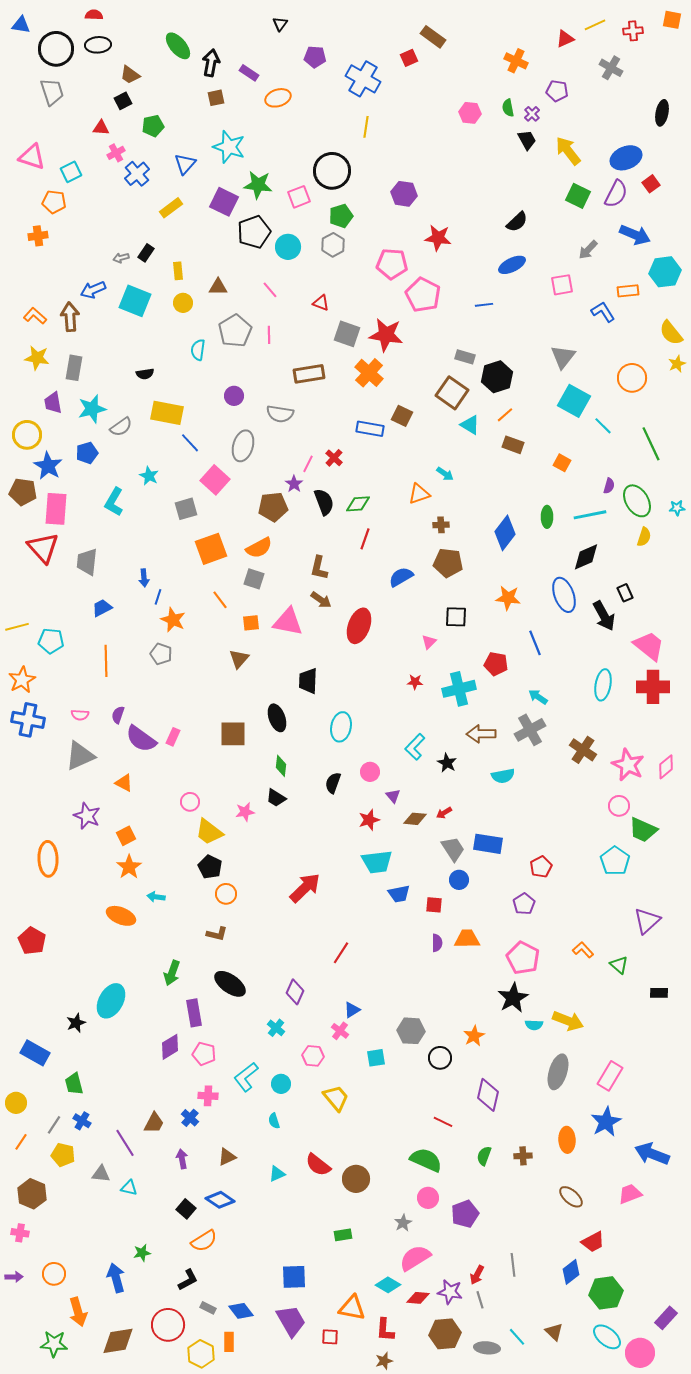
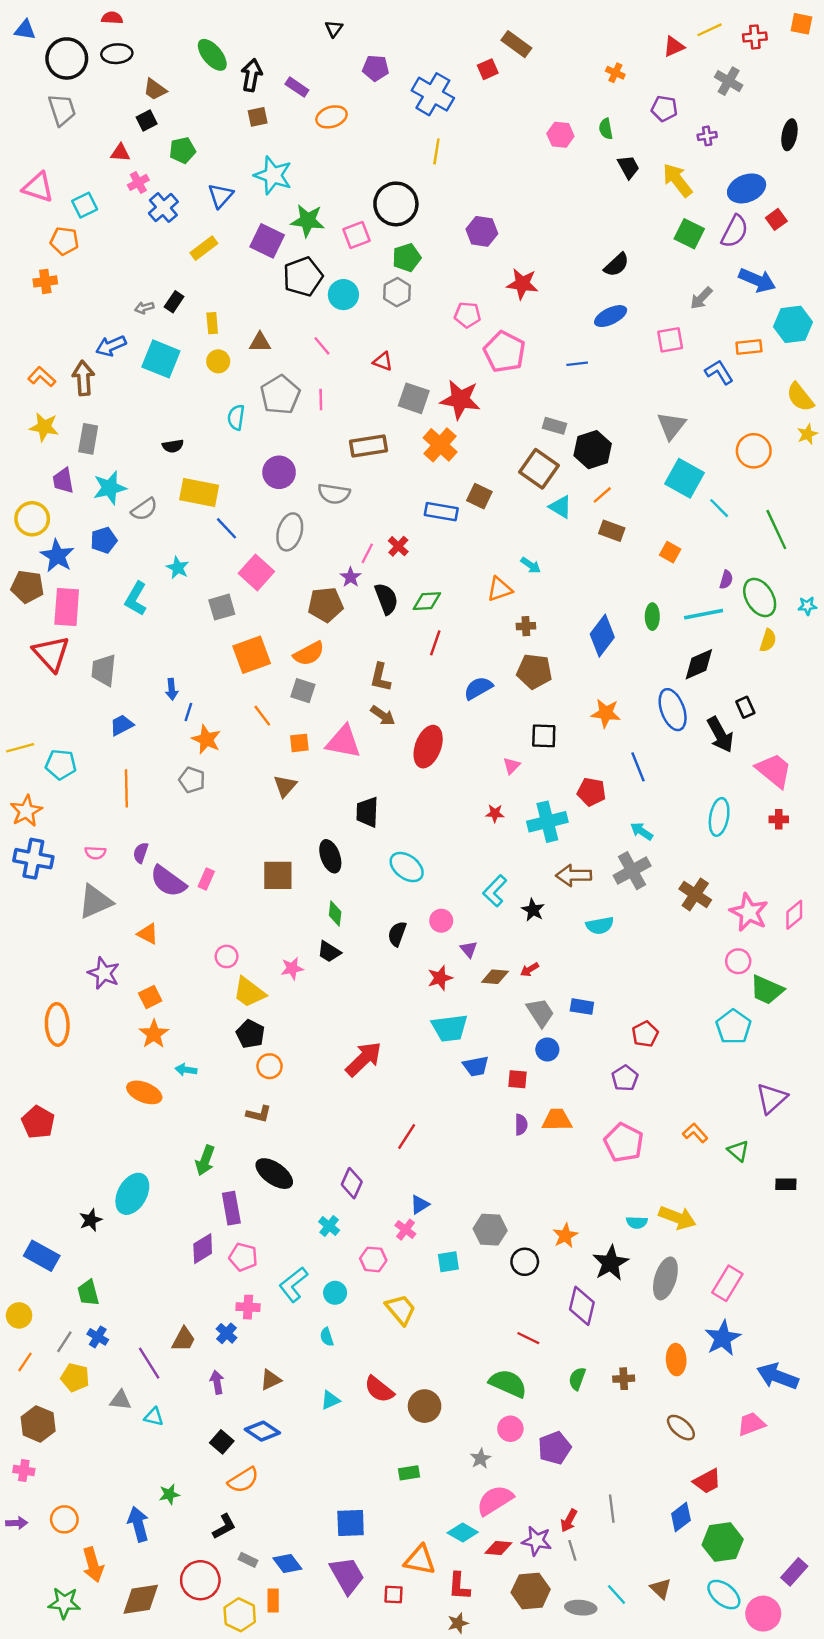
orange cross: (516, 61) -> (615, 73), size x0.7
purple cross: (532, 114) -> (707, 136), moved, turned 35
pink pentagon: (392, 264) -> (467, 315), size x0.7
purple circle: (234, 396) -> (279, 472), size x1.4
red cross: (653, 687) -> (779, 819), size x0.5
cyan ellipse: (341, 727) -> (407, 867), turned -64
blue rectangle: (488, 844) -> (582, 1007), size x0.7
black star: (513, 998) -> (611, 1263), moved

